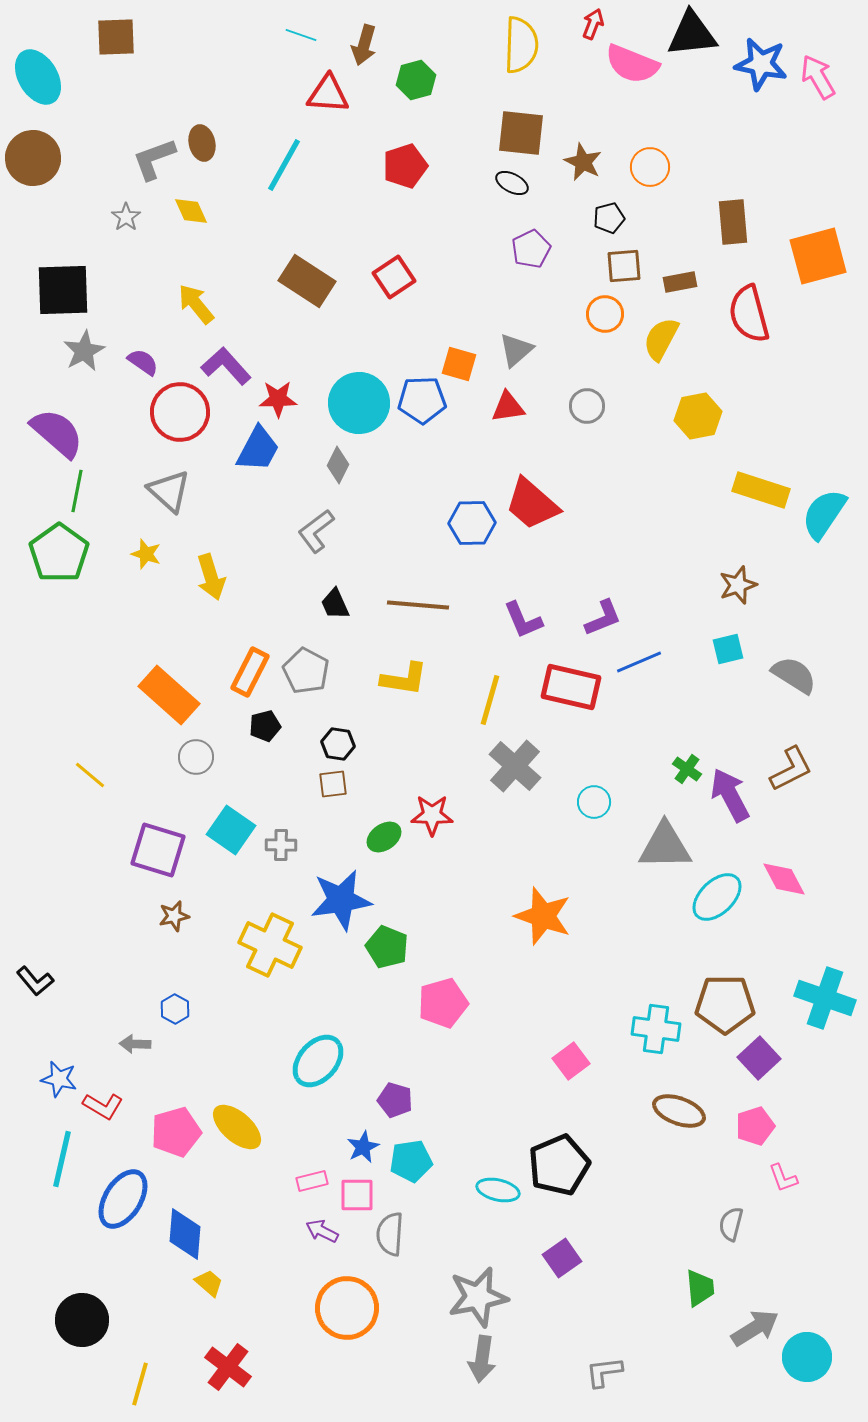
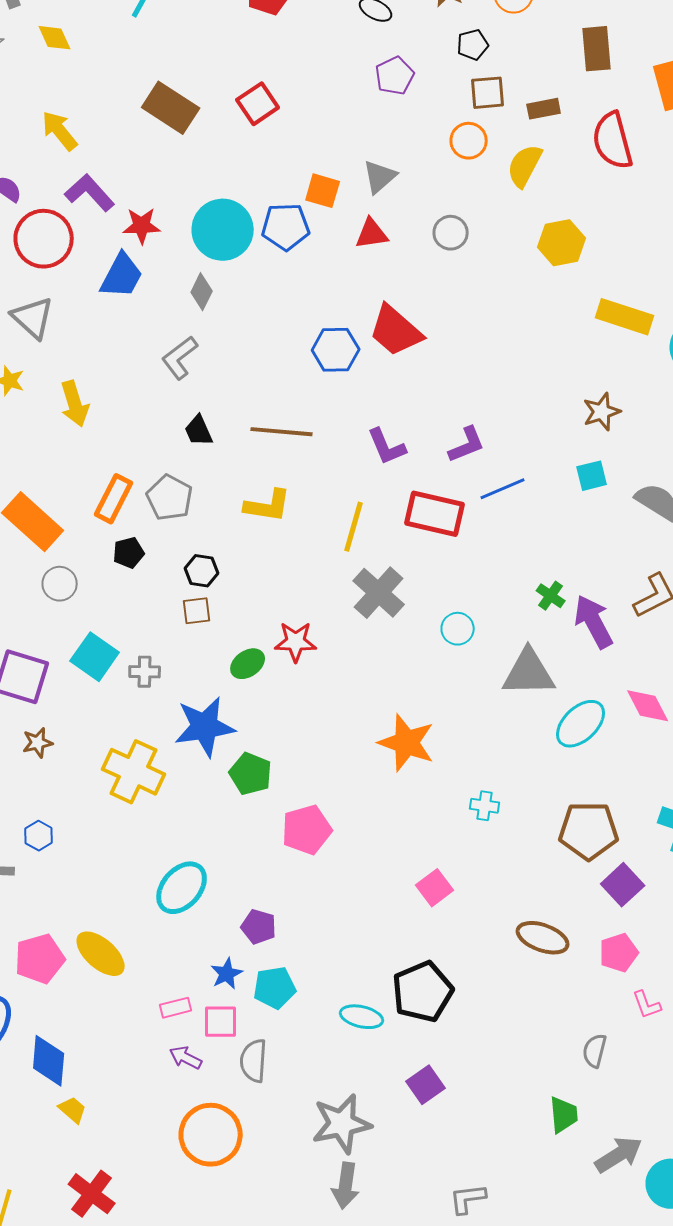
cyan cross: (656, 1029) -> (485, 806), moved, size x0.6

